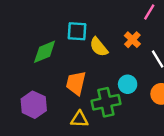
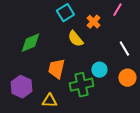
cyan square: (77, 31) -> (65, 13), moved, turned -36
orange cross: (132, 40) -> (93, 22), moved
yellow triangle: (79, 119) -> (49, 101), moved

